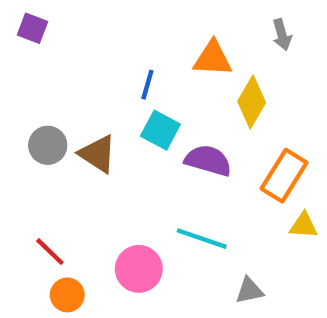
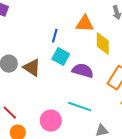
yellow diamond: (252, 102) -> (103, 44), turned -30

